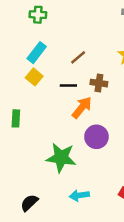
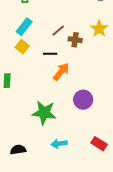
brown cross: (99, 83) -> (75, 40), moved
purple circle: (96, 137) -> (83, 100), moved
black semicircle: (29, 203) -> (18, 150), turned 35

